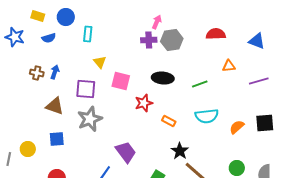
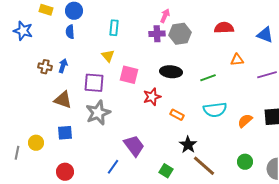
cyan rectangle: (88, 34) -> (114, 28), moved
blue semicircle: (49, 38) -> (70, 32), moved, turned 104

